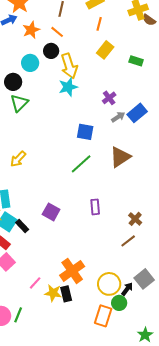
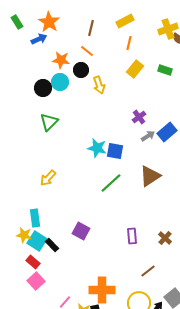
orange star: (31, 30) -> (61, 60), moved, turned 30
green rectangle: (136, 61) -> (165, 70), moved
yellow arrow: (69, 66) -> (99, 85), size x0.7
black circle: (13, 82) -> (43, 88), moved
cyan star: (68, 87) -> (97, 148), moved, turned 30
purple rectangle: (95, 207) -> (132, 236), moved
brown line: (128, 241) -> (148, 271), moved
orange cross: (72, 271) -> (102, 290), turned 35

